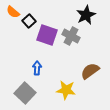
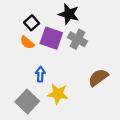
orange semicircle: (13, 12) -> (27, 43), moved
black star: (86, 15) -> (69, 14), moved, turned -30
yellow star: (66, 90) -> (58, 94), moved

